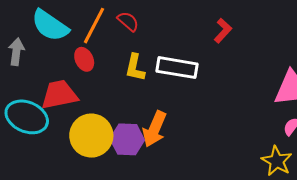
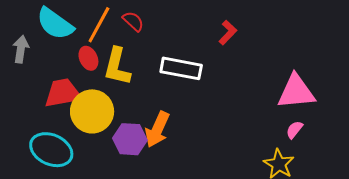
yellow L-shape: (135, 68) -> (117, 67), moved, size x1.4
cyan ellipse: (27, 117) -> (51, 150), moved
yellow circle: (91, 136) -> (92, 111), moved

